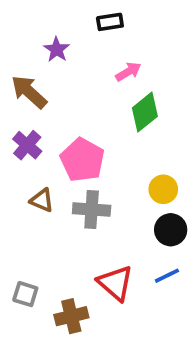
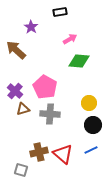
green diamond: (145, 112) -> (79, 61), turned 45
purple cross: (27, 145) -> (15, 91), moved
brown triangle: (42, 200) -> (23, 109), turned -40
gray square: (25, 294) -> (21, 170), moved
brown cross: (71, 316) -> (39, 152), moved

